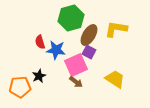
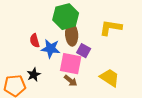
brown ellipse: (89, 35) -> (72, 35), moved, turned -35
pink square: (76, 65) -> (71, 64), turned 35

